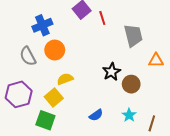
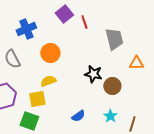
orange circle: (55, 50) -> (50, 53), moved
black star: (112, 72) -> (93, 74), turned -30
yellow square: (54, 98) -> (37, 99), turned 30

